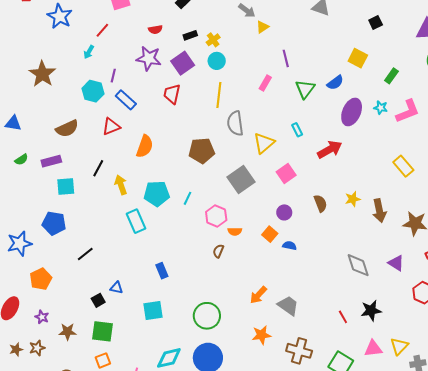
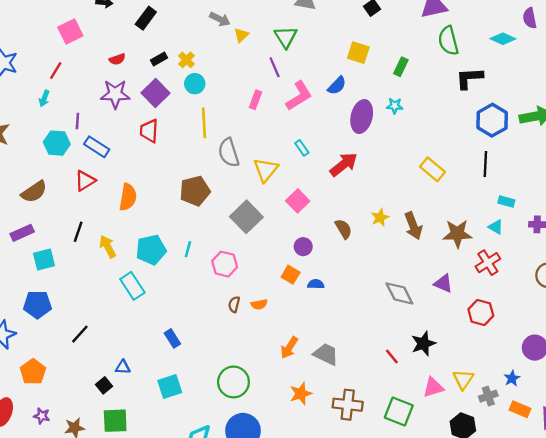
green triangle: (305, 89) -> (286, 37), moved
pink L-shape: (408, 111) -> (299, 96), moved
orange semicircle: (235, 231) -> (259, 304), moved

